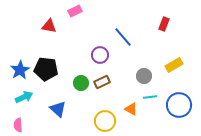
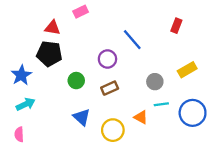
black pentagon: (46, 69) -> (49, 54), moved
green circle: (81, 83) -> (76, 81), moved
blue triangle: (58, 109) -> (82, 117), moved

